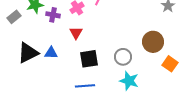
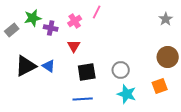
brown circle: (153, 42) -> (168, 57), moved
blue triangle: (51, 53) -> (49, 66), turned 32
orange square: (170, 64) -> (160, 86), moved, turned 35

